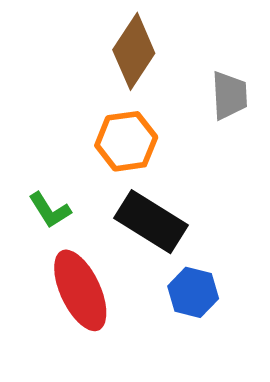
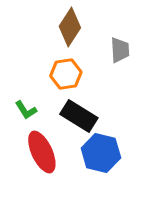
blue hexagon: (193, 292) -> (101, 153), size x1.5

